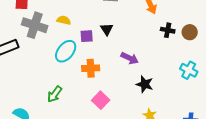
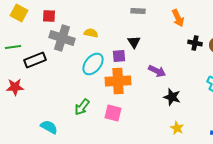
purple square: (87, 36) -> (119, 56), moved
orange cross: (91, 68) -> (118, 81), size x1.4
pink square: (101, 100) -> (113, 113), moved, turned -30

